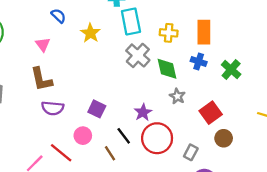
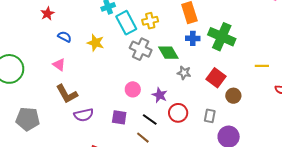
yellow cross: (169, 33) -> (150, 21), moved
green cross: (231, 70) -> (222, 37), size x1.5
purple square: (97, 109) -> (119, 117), moved
pink circle: (83, 136) -> (133, 89), moved
red circle: (157, 138) -> (178, 113), size x0.7

